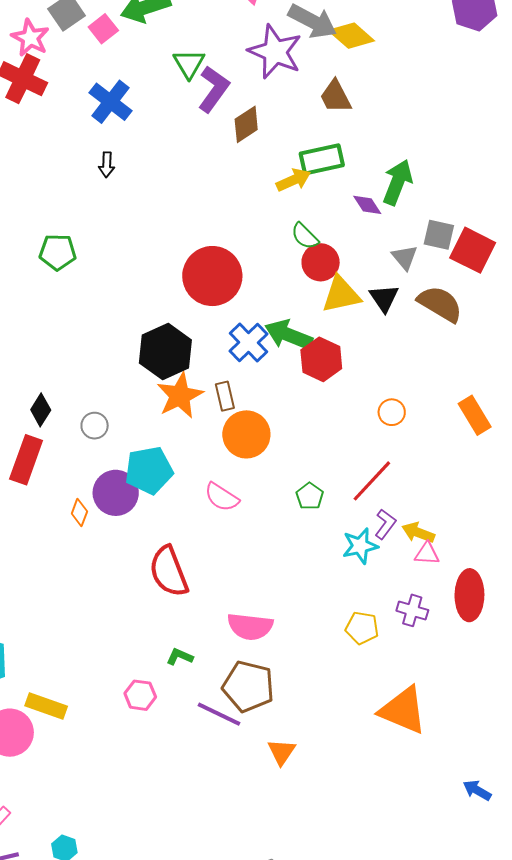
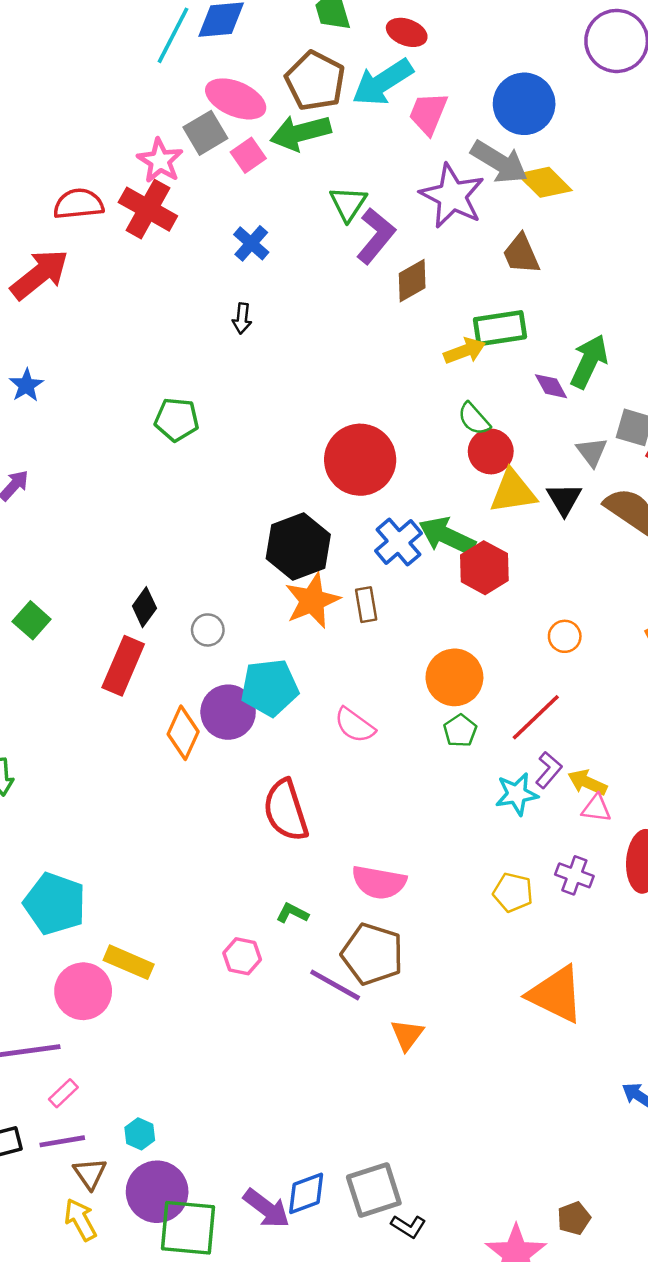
blue cross: (110, 102) -> (251, 243), size x0.7
orange circle: (246, 434) -> (454, 677), moved
orange diamond: (79, 512) -> (183, 733), size x1.6

